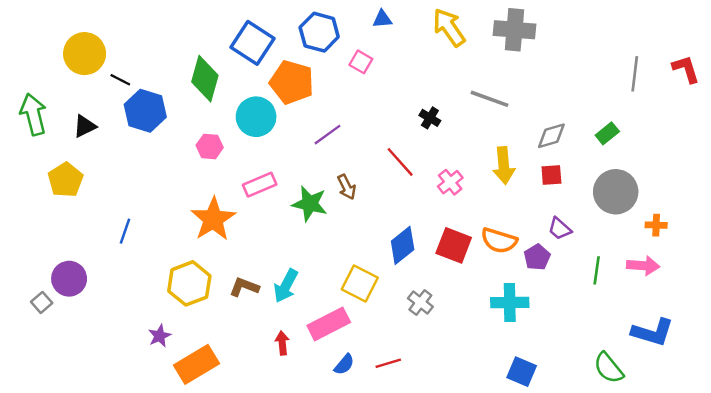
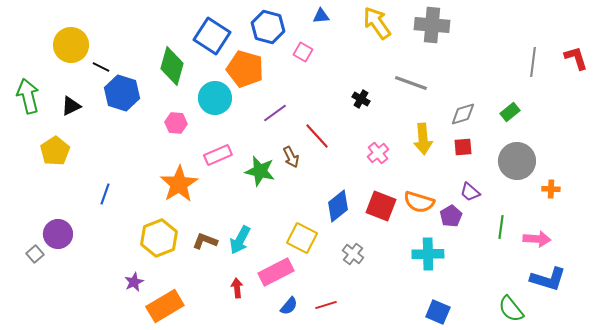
red line: (400, 162) -> (317, 136), moved
pink arrow: (643, 266) -> (537, 239), moved

